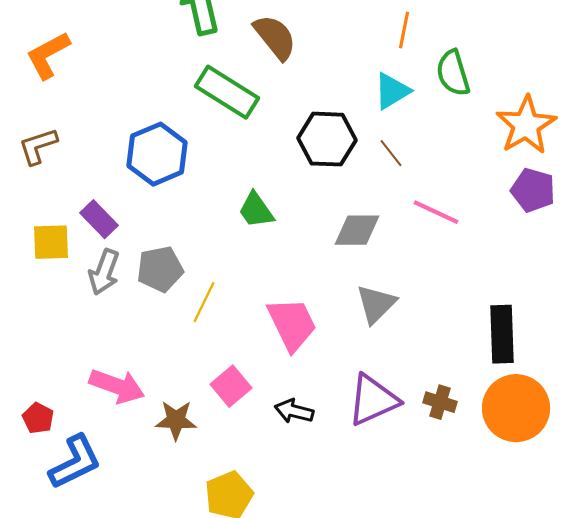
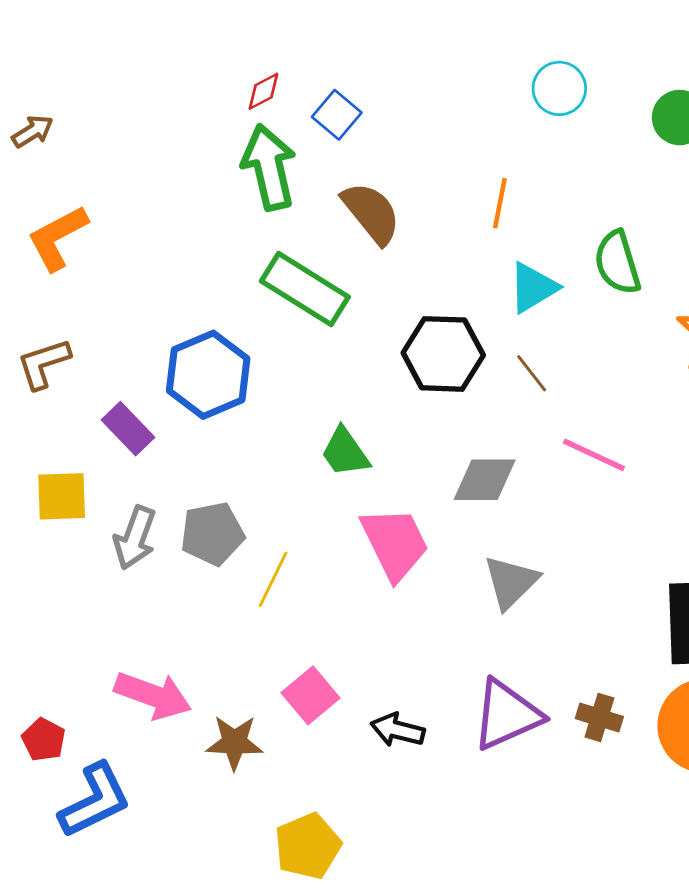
orange line: (404, 30) -> (500, 203), moved
purple rectangle: (99, 219) -> (128, 429), moved
pink trapezoid: (292, 324) -> (395, 543), moved

